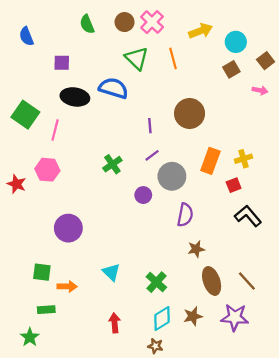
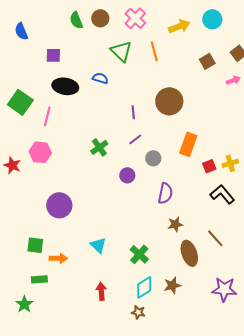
brown circle: (125, 22) -> (100, 18), moved
cyan circle: (236, 42) -> (212, 19), moved
blue semicircle: (113, 88) -> (100, 78), size x0.6
pink arrow: (260, 90) -> (233, 80), turned -32
yellow cross: (244, 159) -> (230, 163), moved
gray circle: (172, 176) -> (153, 158), size x0.6
brown line: (247, 281) -> (215, 238), moved
purple star: (235, 317) -> (224, 289), moved

